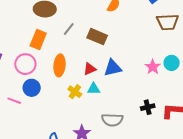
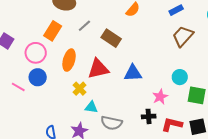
brown trapezoid: (168, 22) -> (183, 36), turned 125
pink star: (153, 67) -> (160, 97), moved
blue triangle: (113, 68) -> (133, 73), moved
red triangle: (90, 69) -> (98, 69), size x1.6
cyan triangle: (94, 89) -> (91, 107), moved

